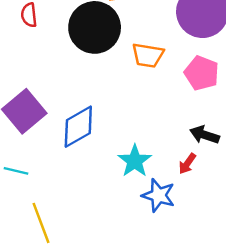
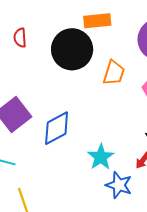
orange trapezoid: (148, 55) -> (114, 73), turned -84

